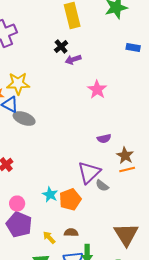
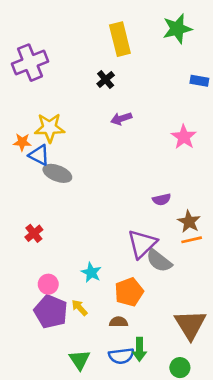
purple arrow: (73, 60) -> (121, 119), moved
pink star: (97, 90) -> (184, 137), moved
gray semicircle: (102, 186) -> (159, 261), size x1.5
orange pentagon: (70, 200) -> (129, 292), moved
yellow arrow: (49, 238) -> (80, 308), moved

